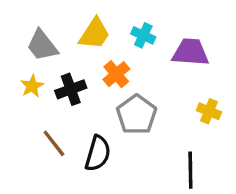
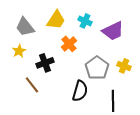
purple trapezoid: (190, 52) -> (113, 31), turned 150
black cross: (71, 89) -> (45, 63), moved
gray pentagon: (137, 115) -> (97, 68), moved
black semicircle: (98, 153) -> (80, 91), moved

